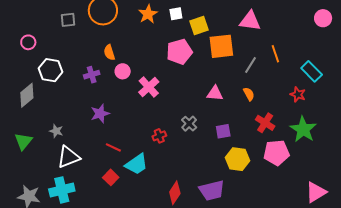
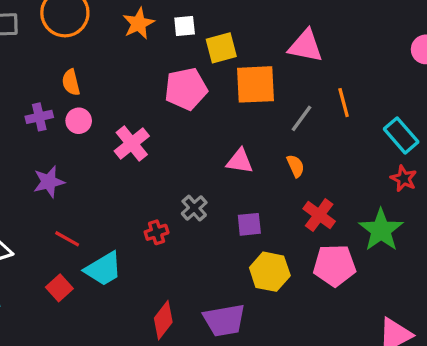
pink circle: (123, 71) -> (79, 121), moved
red star: (298, 94) -> (404, 179), moved
red cross: (159, 136) -> (157, 232), moved

